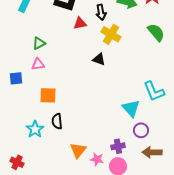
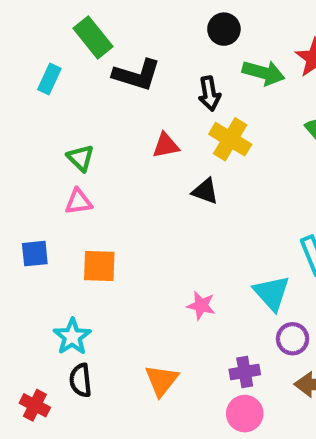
red triangle: (80, 23) -> (166, 145), moved
green triangle: (39, 43) -> (81, 158), turned -48
blue square: (16, 78) -> (35, 254), moved
black semicircle: (57, 121) -> (81, 380), moved
pink star: (97, 159) -> (201, 305), moved

